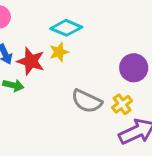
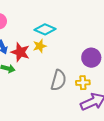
gray semicircle: (87, 101) -> (58, 80), turned -100
yellow cross: (122, 104) -> (83, 83), turned 32

